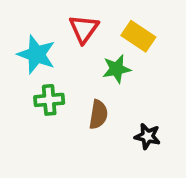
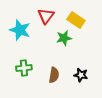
green cross: (49, 100) -> (24, 68), moved
brown semicircle: (98, 114) -> (54, 75), moved

